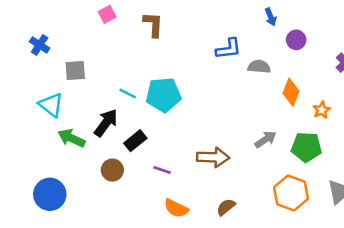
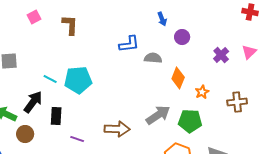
gray arrow: (265, 139) -> (158, 115), size x1.4
black rectangle: (135, 141) -> (56, 116), turned -48
brown circle: (112, 170) -> (25, 134), moved

